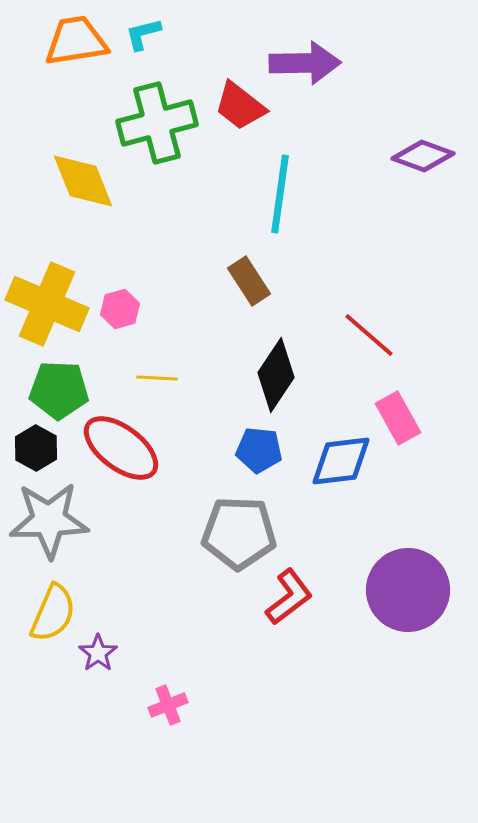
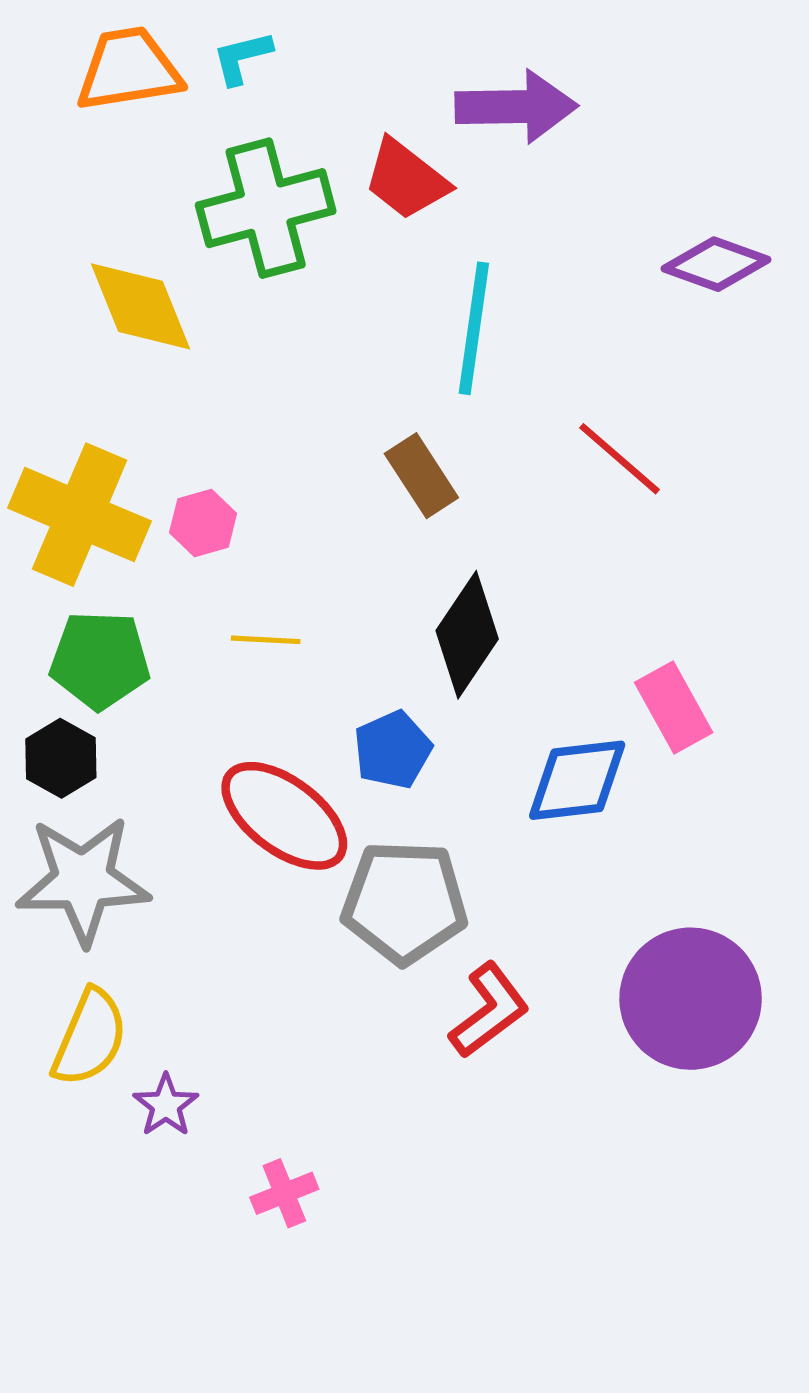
red line: (369, 335) -> (619, 459), moved
red ellipse: (121, 448) -> (284, 816), moved
blue pentagon: (259, 450) -> (393, 750), moved, turned -30

